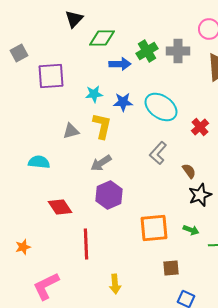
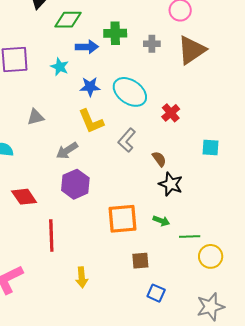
green cross: (147, 51) -> (115, 33), turned 30
gray cross: (178, 51) -> (152, 44), moved, size x0.7
cyan star: (94, 94) -> (60, 67), moved, turned 30
yellow L-shape: (102, 126) -> (91, 121), moved, turned 144
black star: (200, 195) -> (171, 184), turned -30

